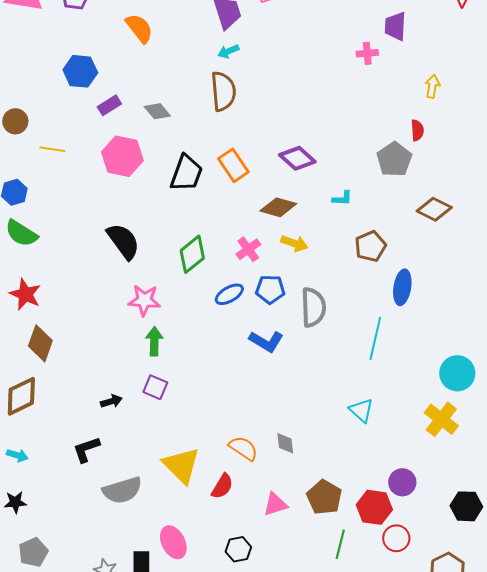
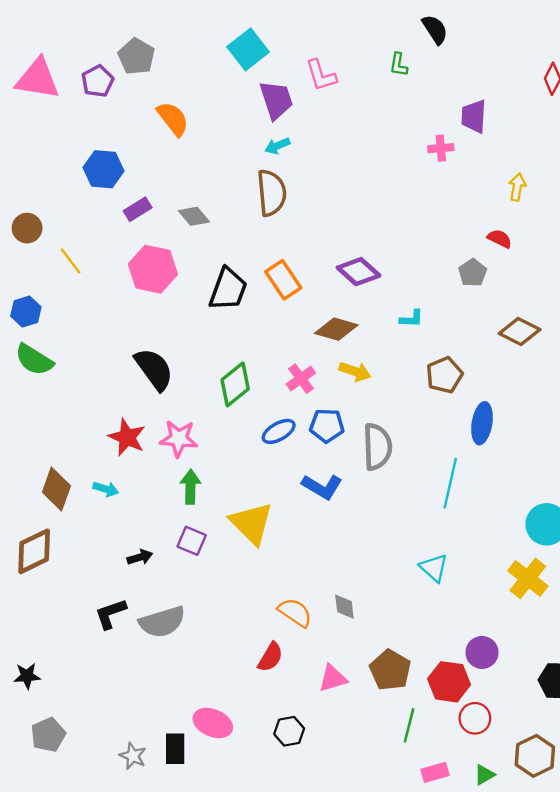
red semicircle: (417, 130) -> (500, 239), turned -60
yellow line: (52, 149) -> (71, 261), turned 45
gray pentagon: (394, 159) -> (473, 273), size x0.7
red star: (25, 294) -> (127, 437), moved
cyan arrow: (17, 455) -> (106, 489), moved
yellow triangle: (181, 465) -> (252, 523), moved
gray semicircle: (122, 490) -> (162, 622), moved
pink ellipse: (173, 542) -> (213, 723), turned -40

